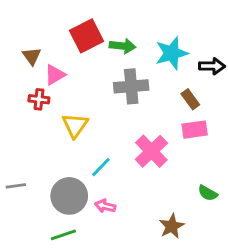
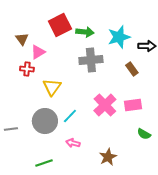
pink rectangle: (195, 130) -> (133, 105), moved
gray circle: (69, 196) -> (45, 121), moved
brown star: (172, 226) -> (108, 157), moved

